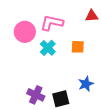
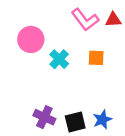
pink L-shape: (52, 23) -> (85, 20), moved, turned -140
blue star: (86, 84) -> (102, 120), moved

